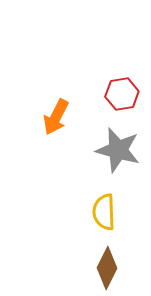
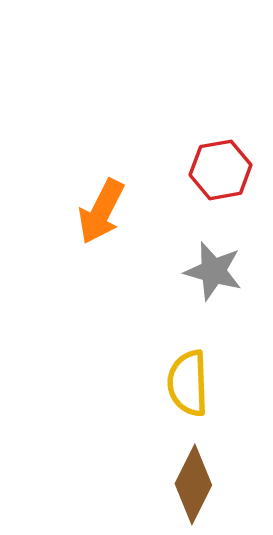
gray star: (118, 150) -> (213, 271), size x0.7

